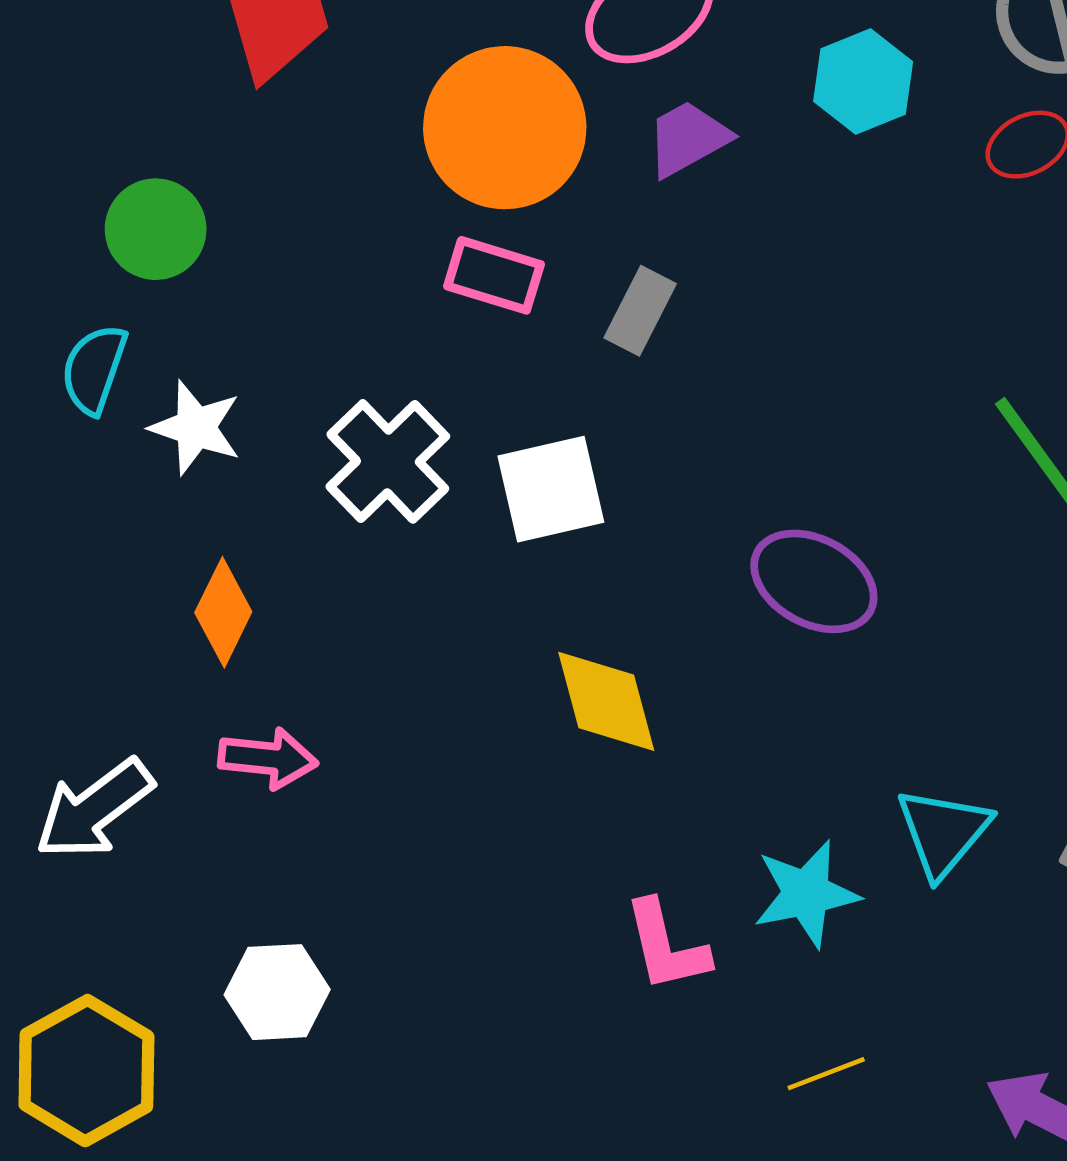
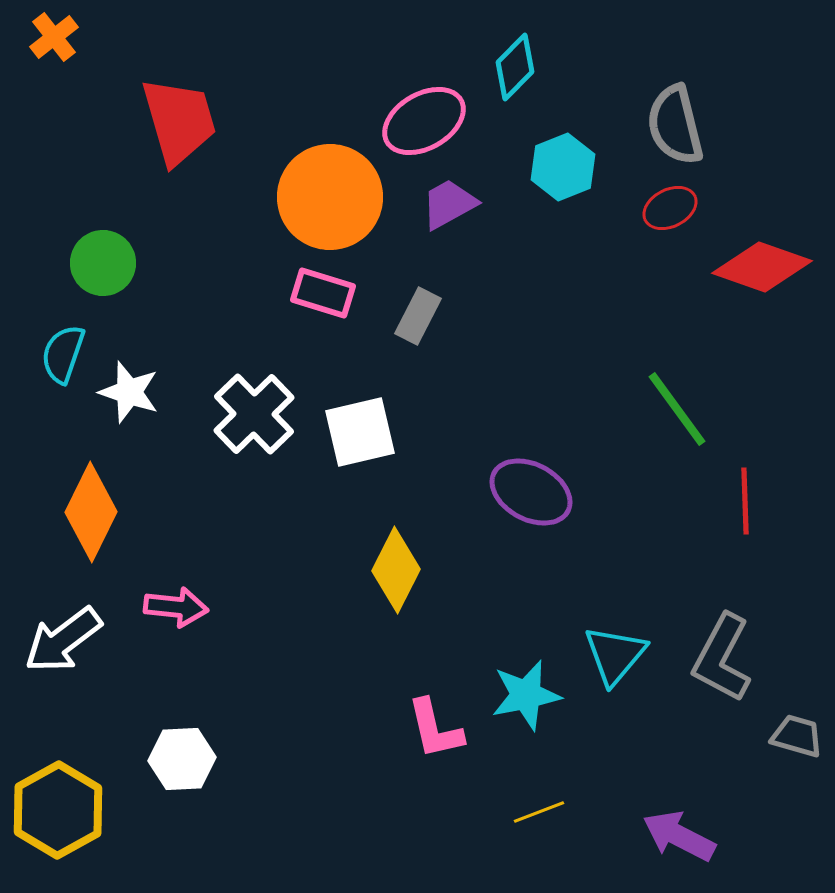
orange diamond: (223, 612) -> (91, 512), moved, size x1.4
yellow diamond: (606, 701) -> (396, 570), turned 42

